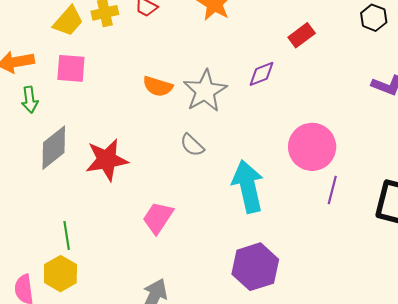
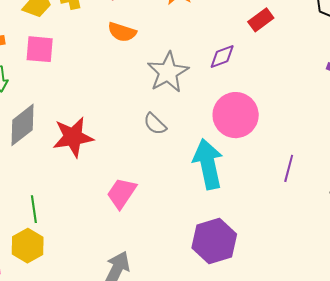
orange semicircle: (158, 86) -> (122, 32), moved
pink circle: (312, 147) -> (236, 115), moved

